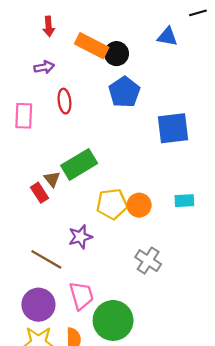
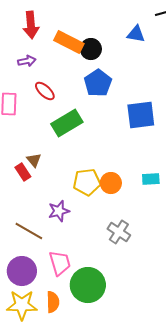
red arrow: (49, 26) -> (31, 25), size x1.5
red ellipse: (64, 101) -> (45, 91), turned -40
green rectangle: (79, 164) -> (67, 123), moved

